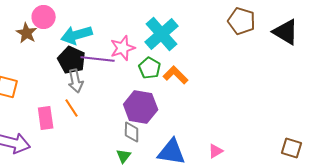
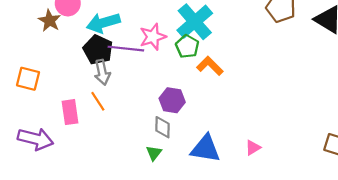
green pentagon: (150, 68) -> (187, 46), moved
purple hexagon: (141, 107) -> (172, 100), size x0.7

